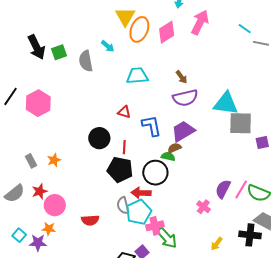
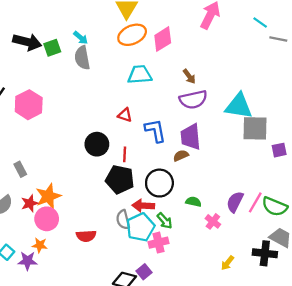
orange ellipse: (139, 29) -> (132, 35), moved, turned 45
pink diamond: (167, 32) -> (163, 39), moved
cyan arrow: (108, 46) -> (81, 38), moved
black arrow: (36, 47) -> (27, 42), turned -50
purple trapezoid: (183, 131) -> (191, 137), turned -65
green semicircle: (168, 156) -> (193, 202), moved
orange star: (54, 160) -> (48, 196), moved, size x1.6
green arrow: (167, 238) -> (165, 221), moved, size x0.7

